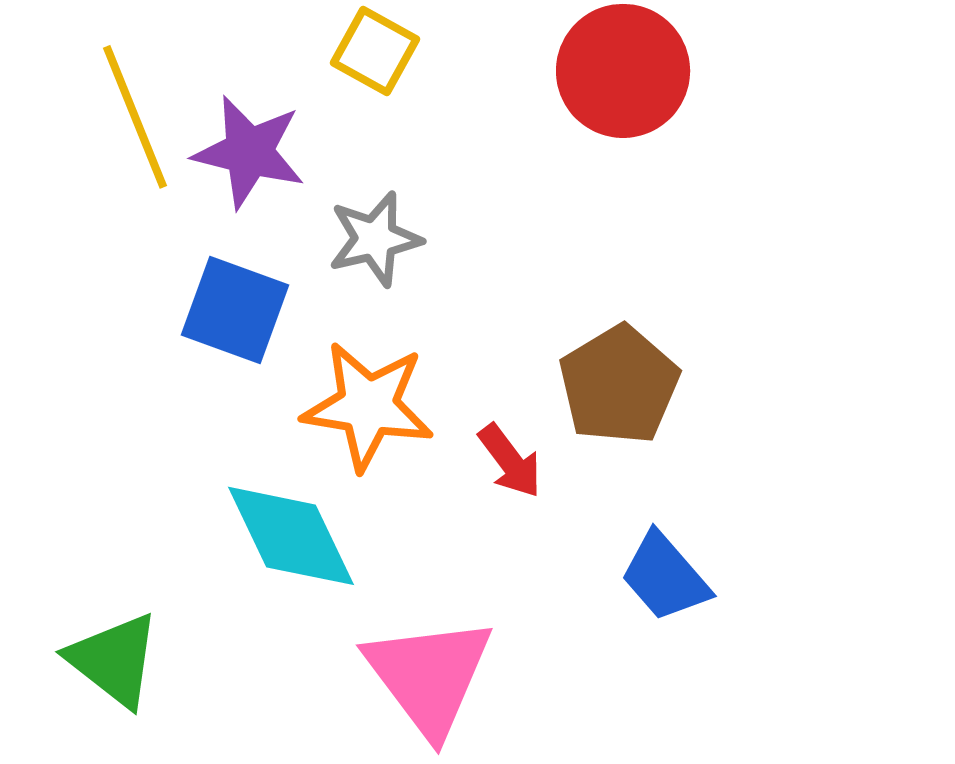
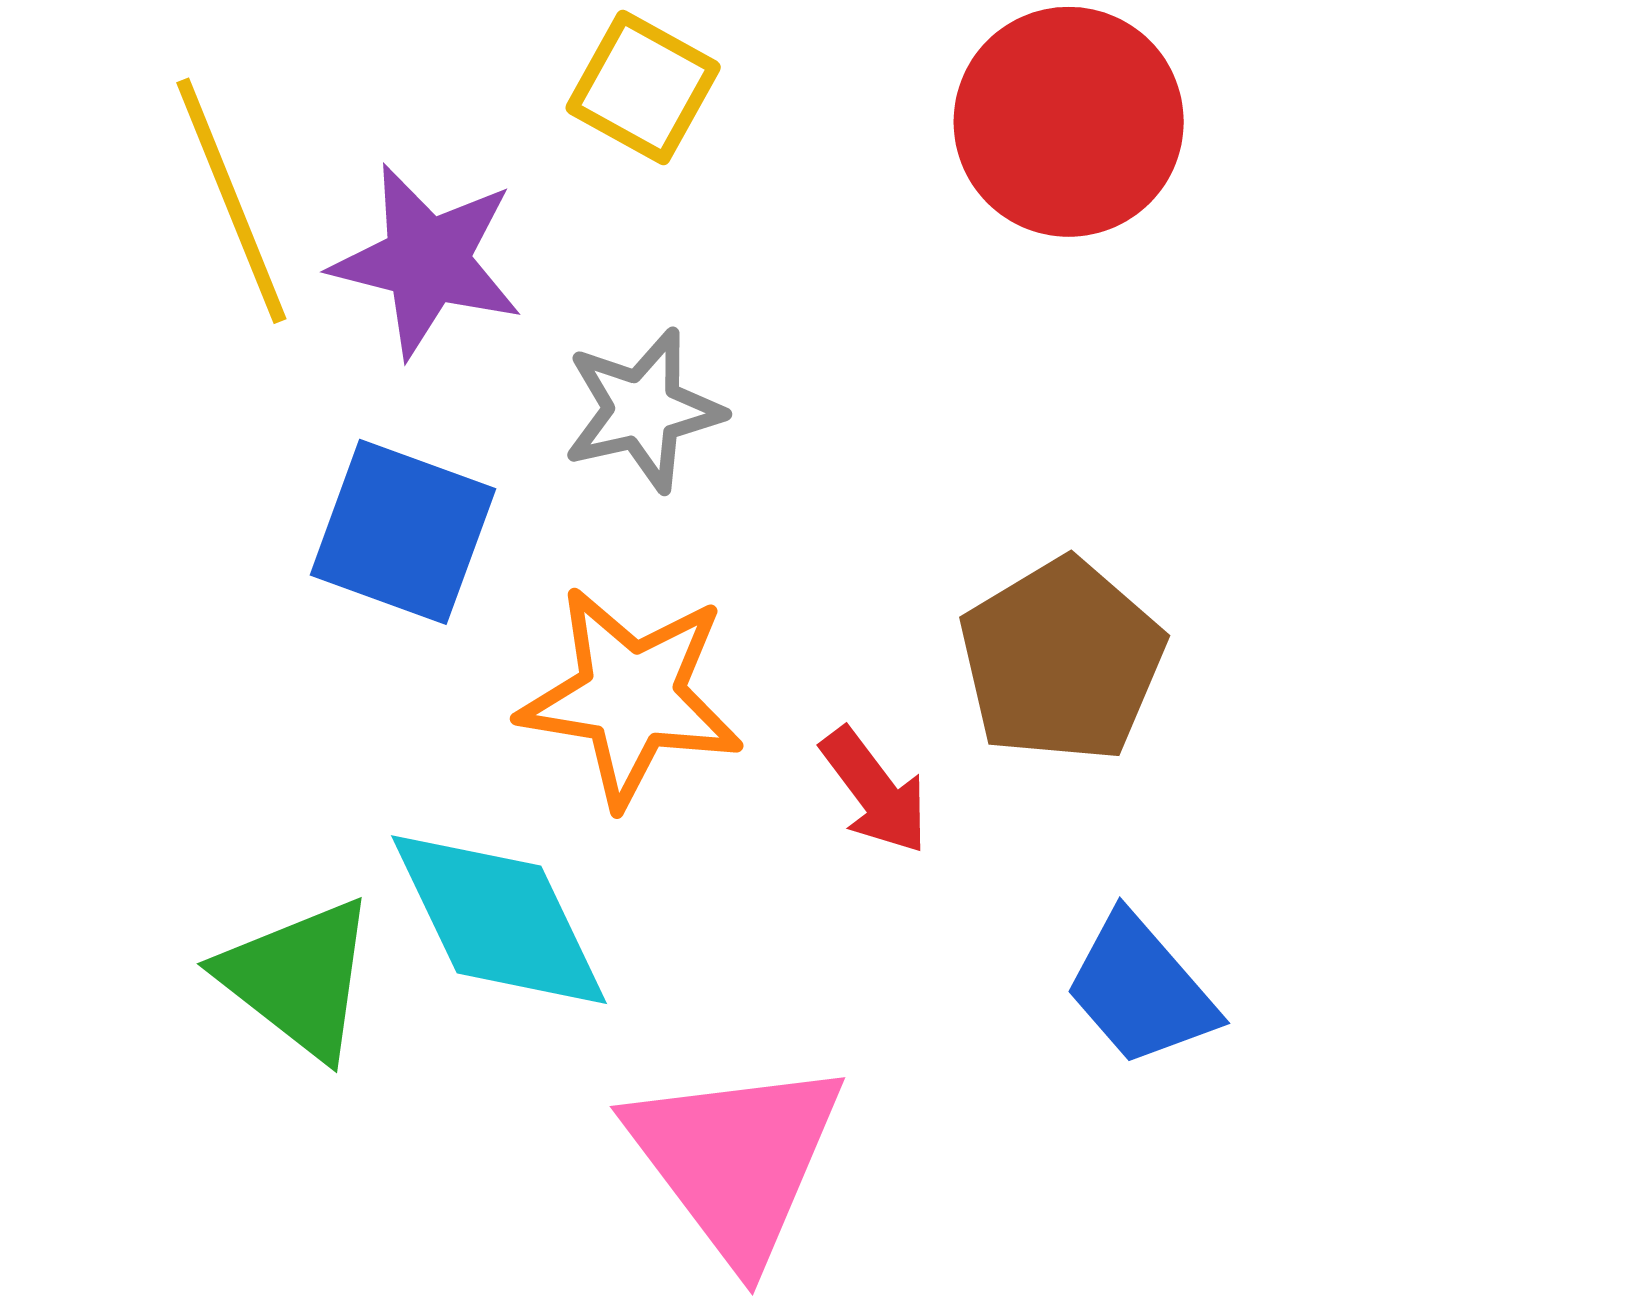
green triangle: (114, 660) -> (298, 978), moved

